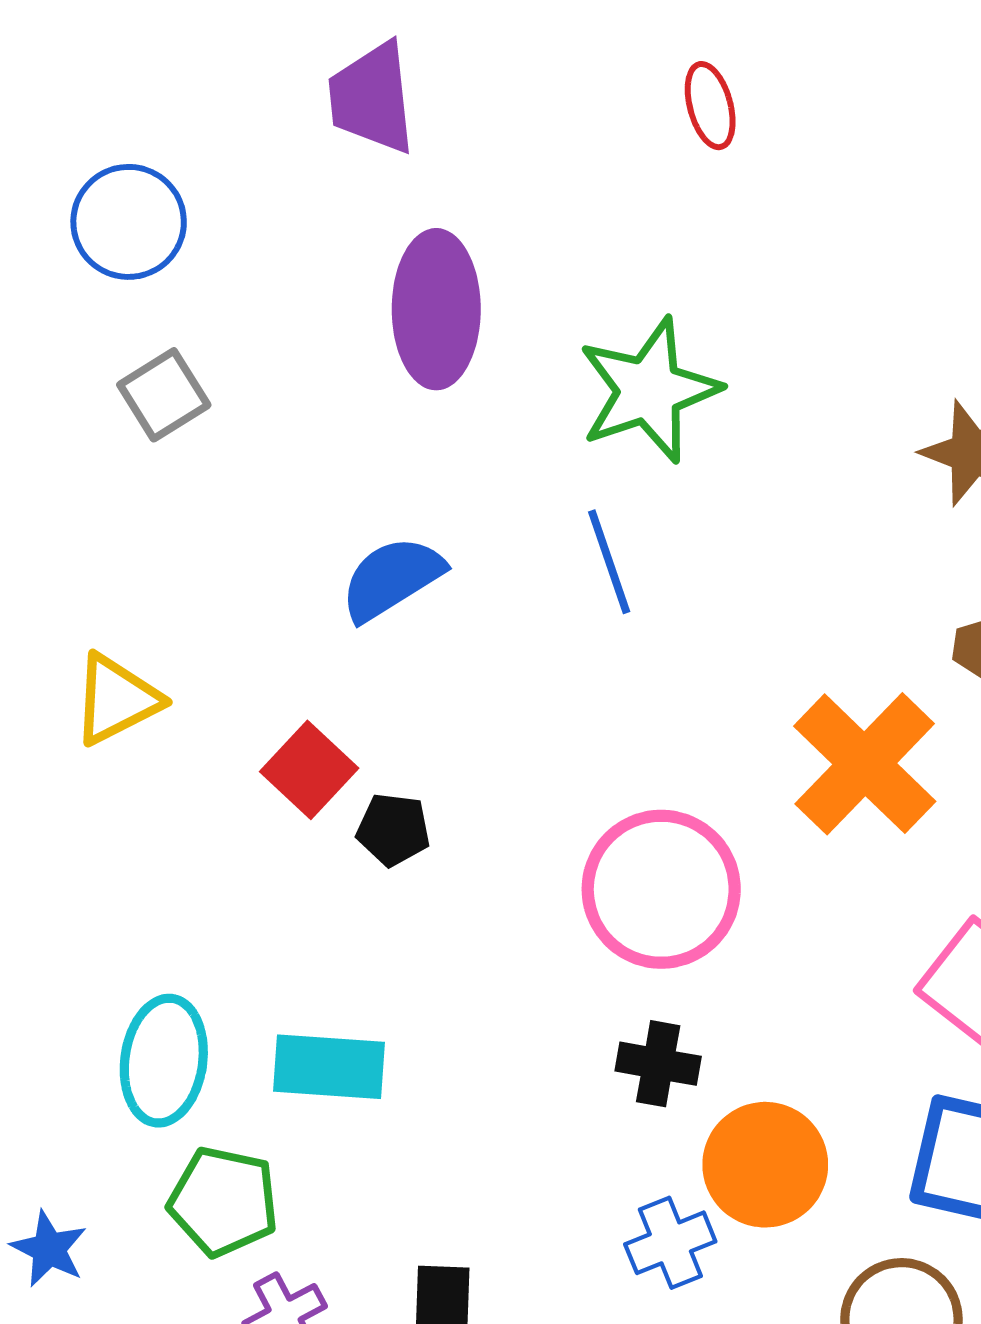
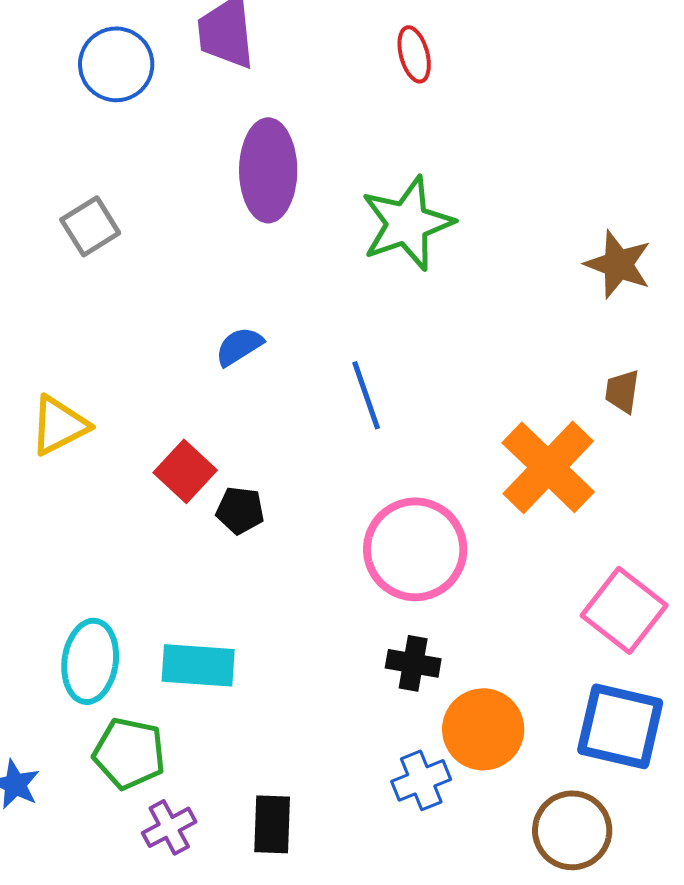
red ellipse: (710, 106) -> (414, 54), moved
blue circle: (129, 222) -> (116, 64), moved
blue line: (609, 562) -> (366, 395), moved
blue semicircle: (392, 579) -> (239, 346), size x0.7

